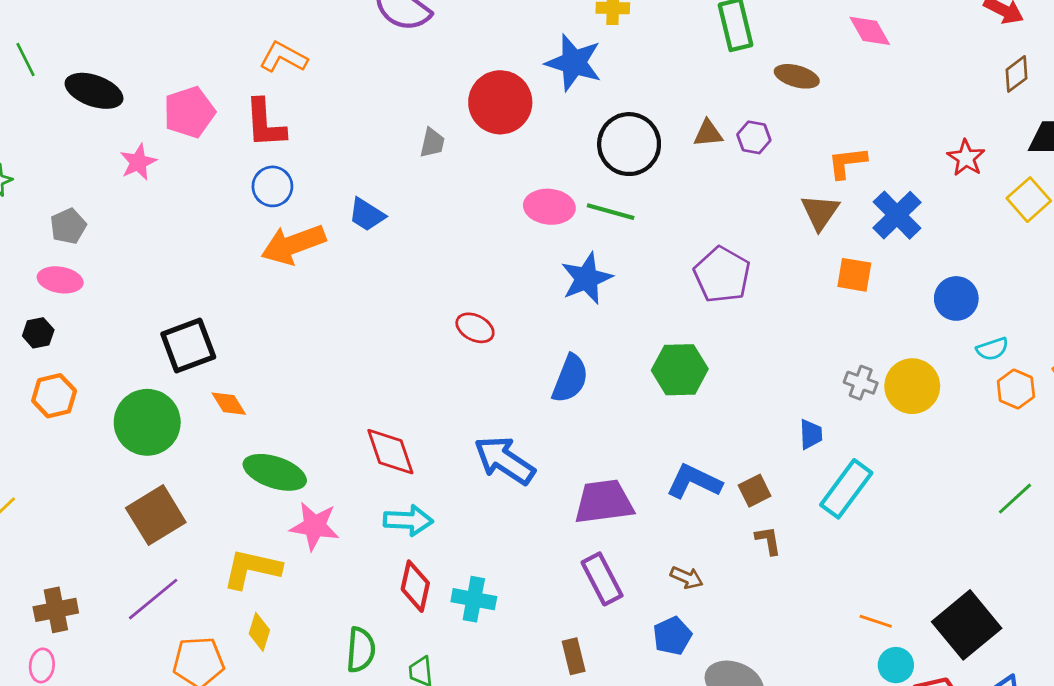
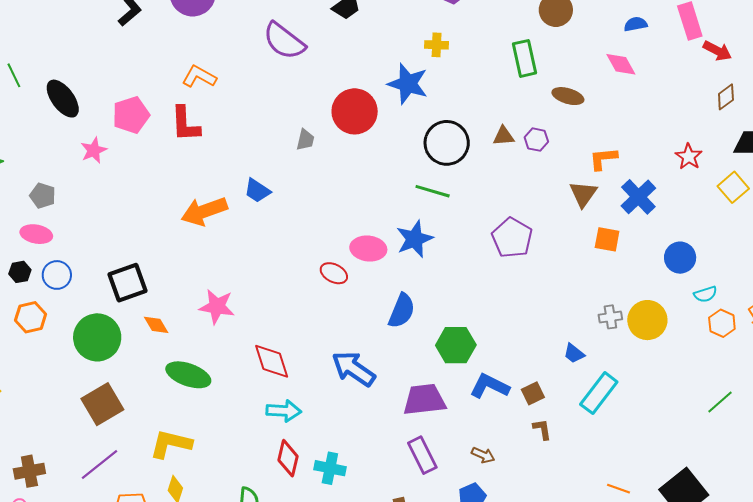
black ellipse: (94, 91) -> (63, 99), turned 33
blue circle: (272, 186) -> (57, 275), moved
pink ellipse: (549, 207) -> (368, 249), moved
gray pentagon: (68, 226) -> (43, 196), turned -30
green hexagon: (680, 370) -> (456, 345), moved
gray cross: (861, 383) -> (610, 317), turned -30
blue trapezoid: (811, 434) -> (574, 354), turned 130
pink star: (315, 526) -> (217, 307), moved

